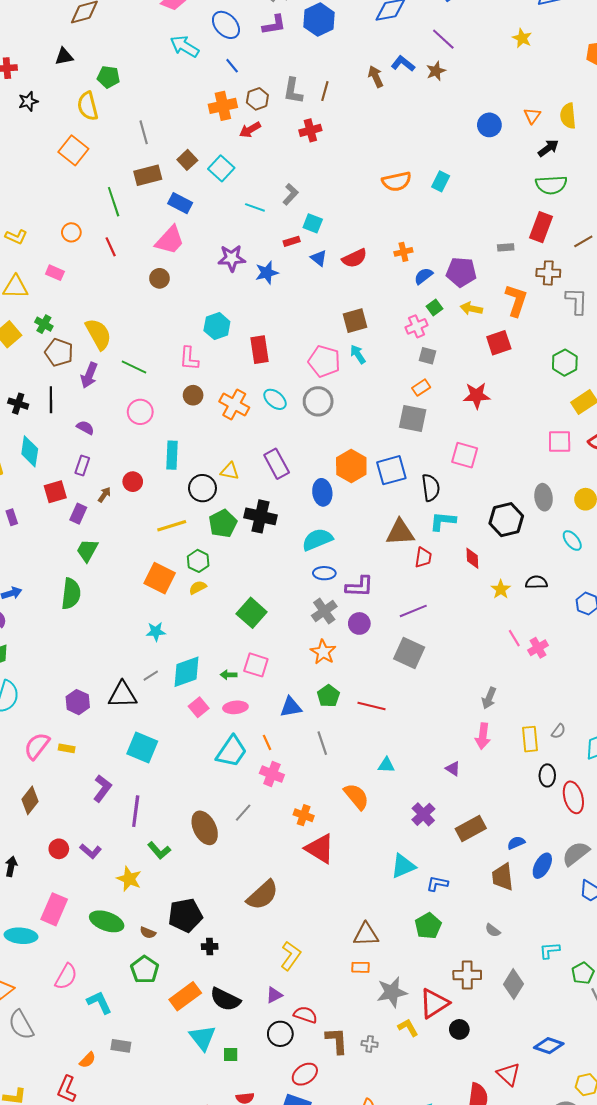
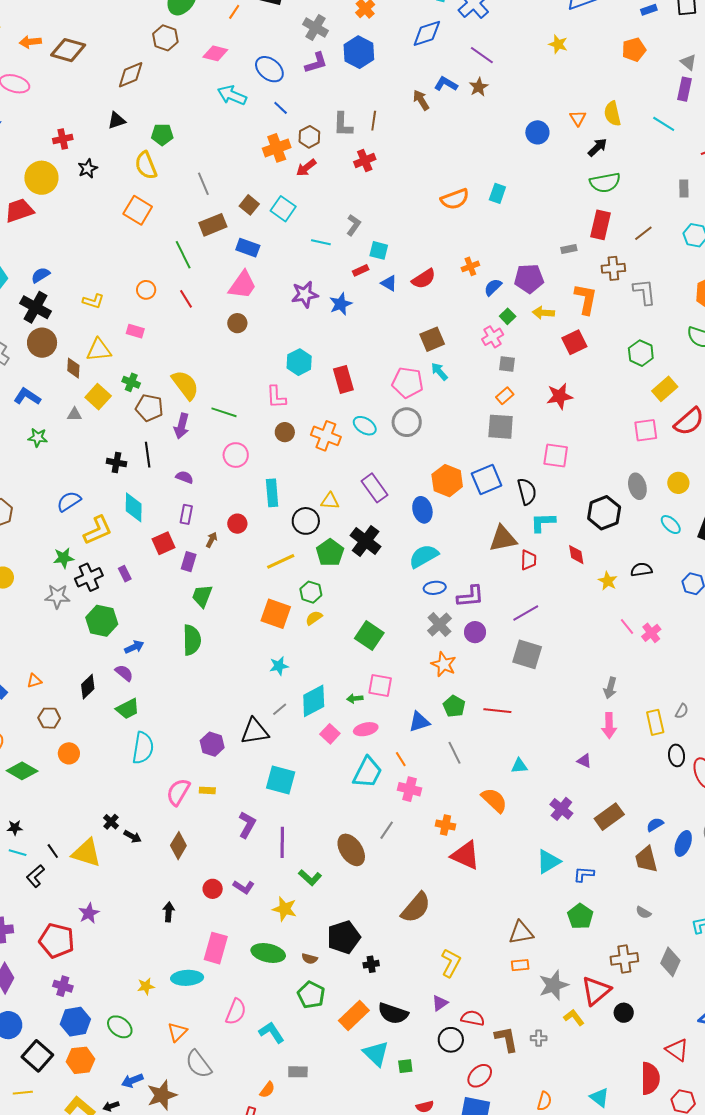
black cross: (260, 516) -> (366, 541), turned 32

